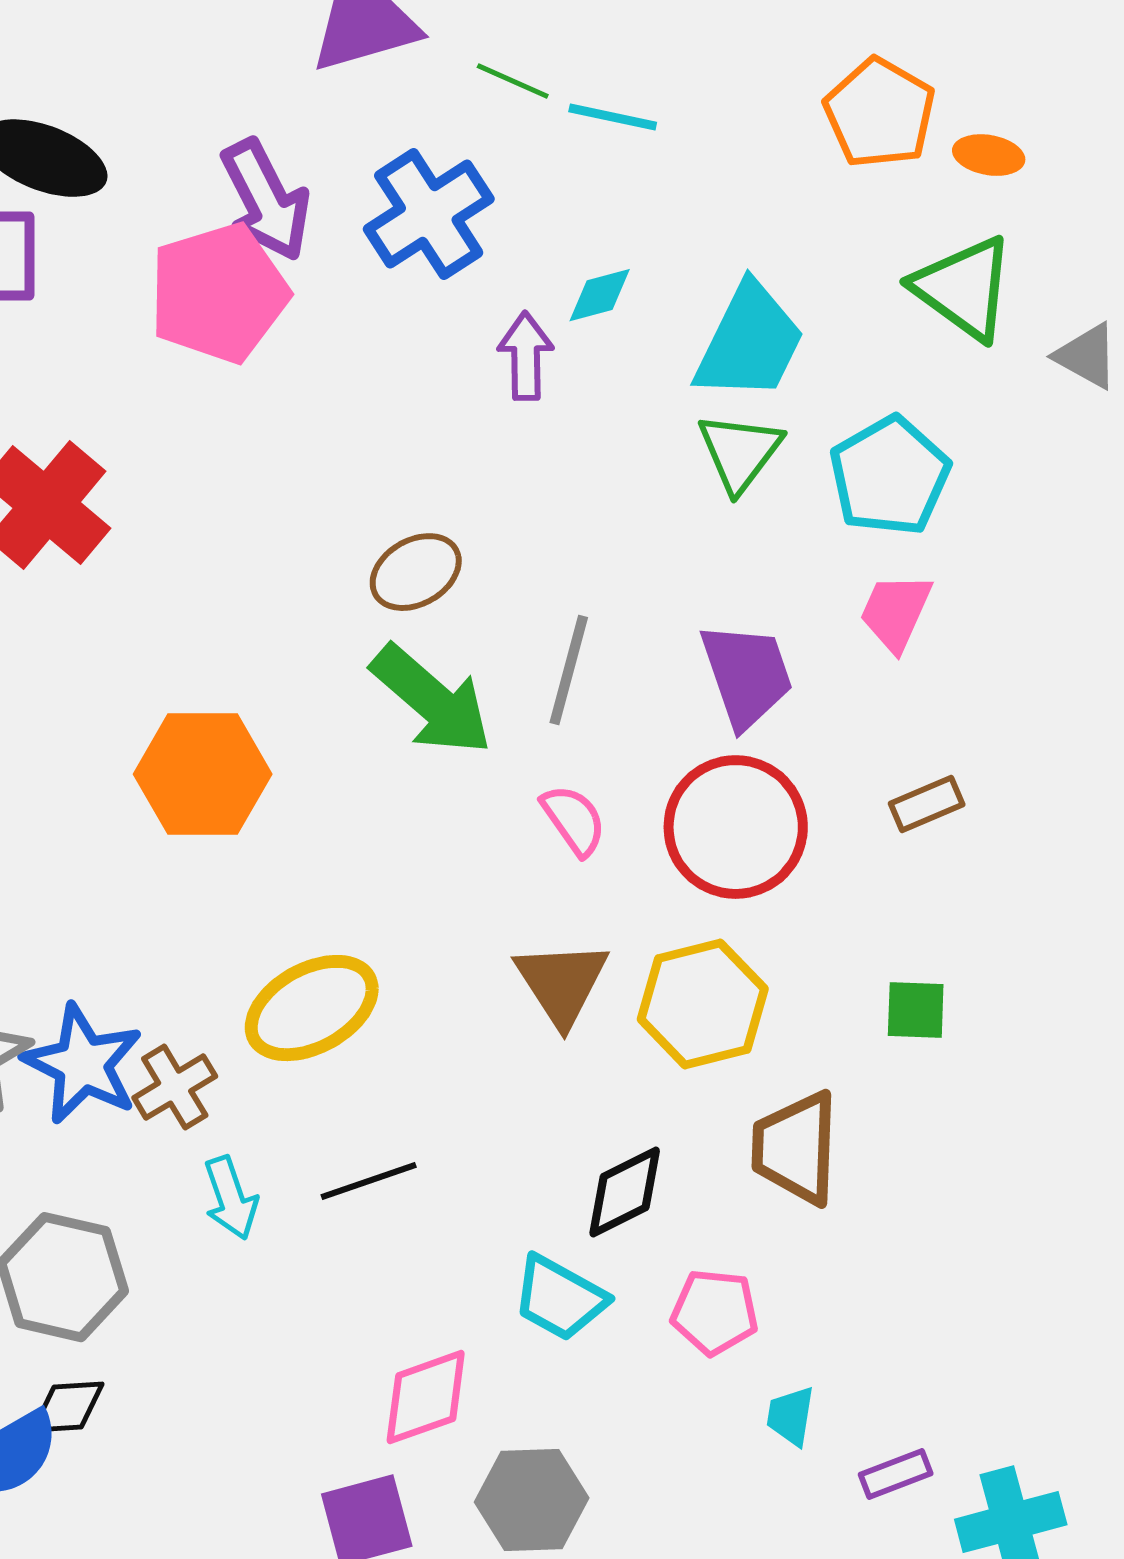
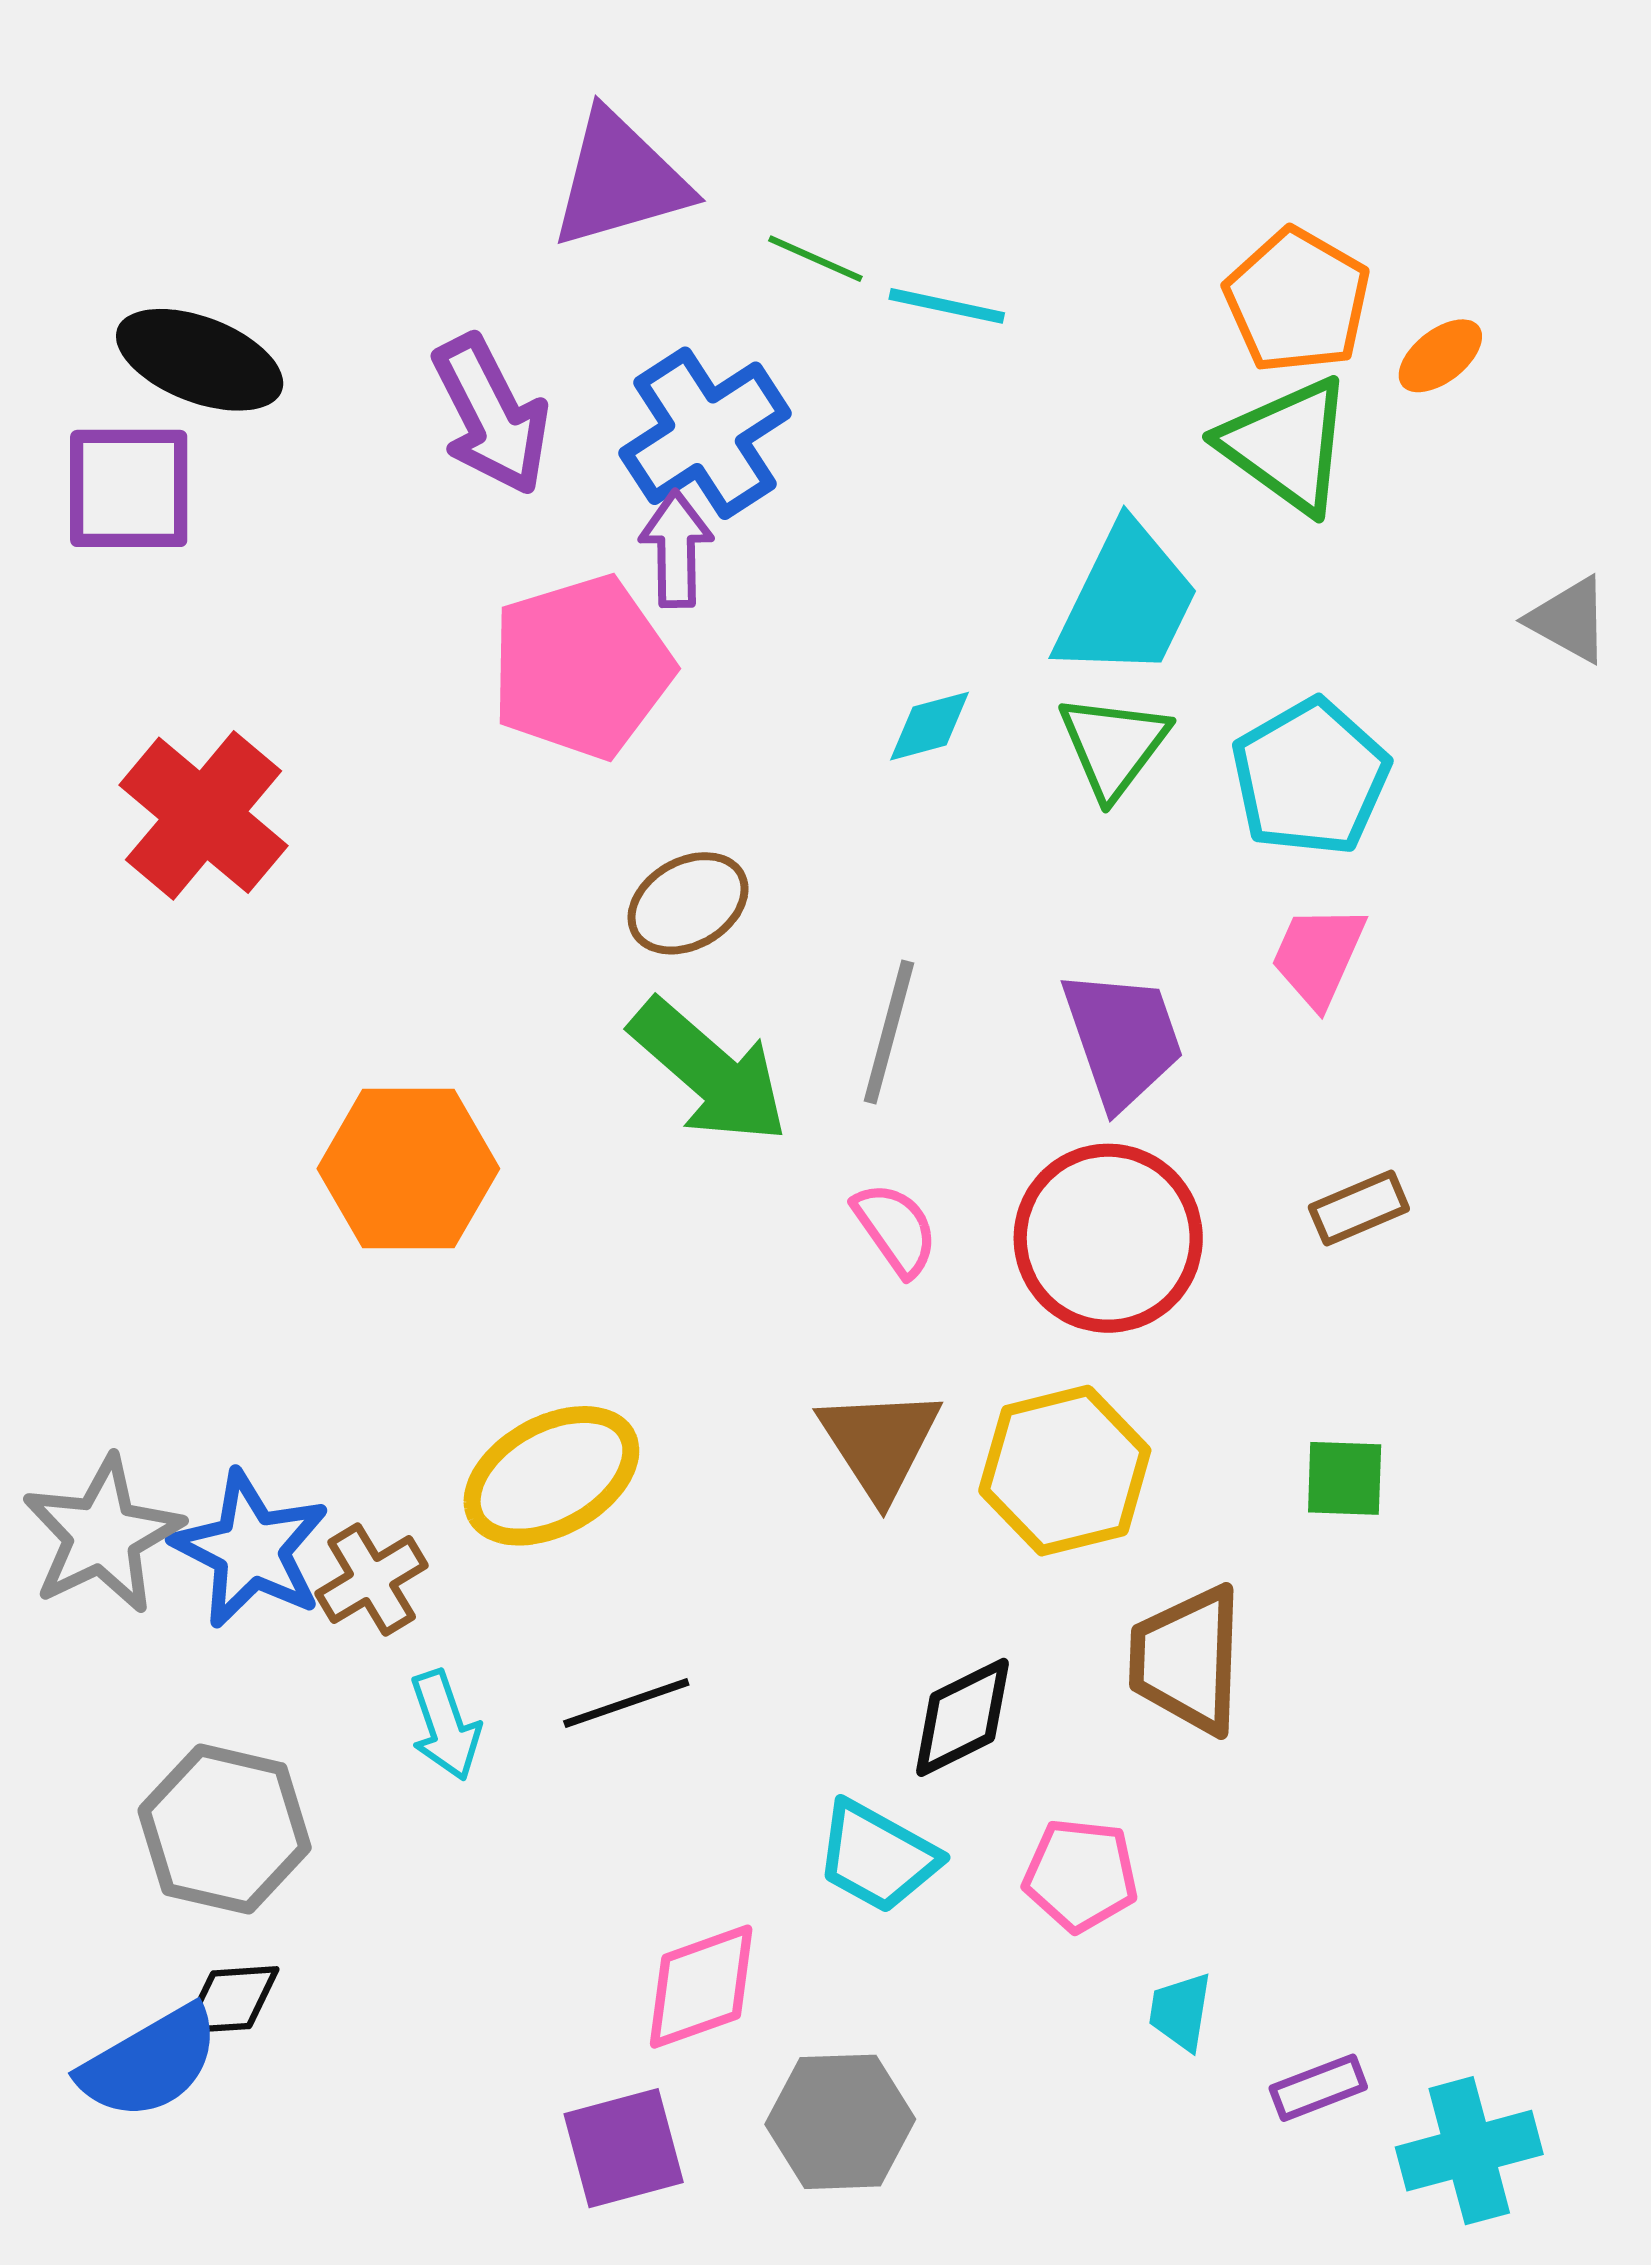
orange ellipse: (989, 155) -> (1440, 356), turned -48
green triangle: (964, 288) -> (1287, 445), moved
pink pentagon: (219, 293) -> (582, 667), moved
cyan diamond: (600, 295) -> (930, 726), moved
purple arrow: (526, 356) -> (676, 549), moved

